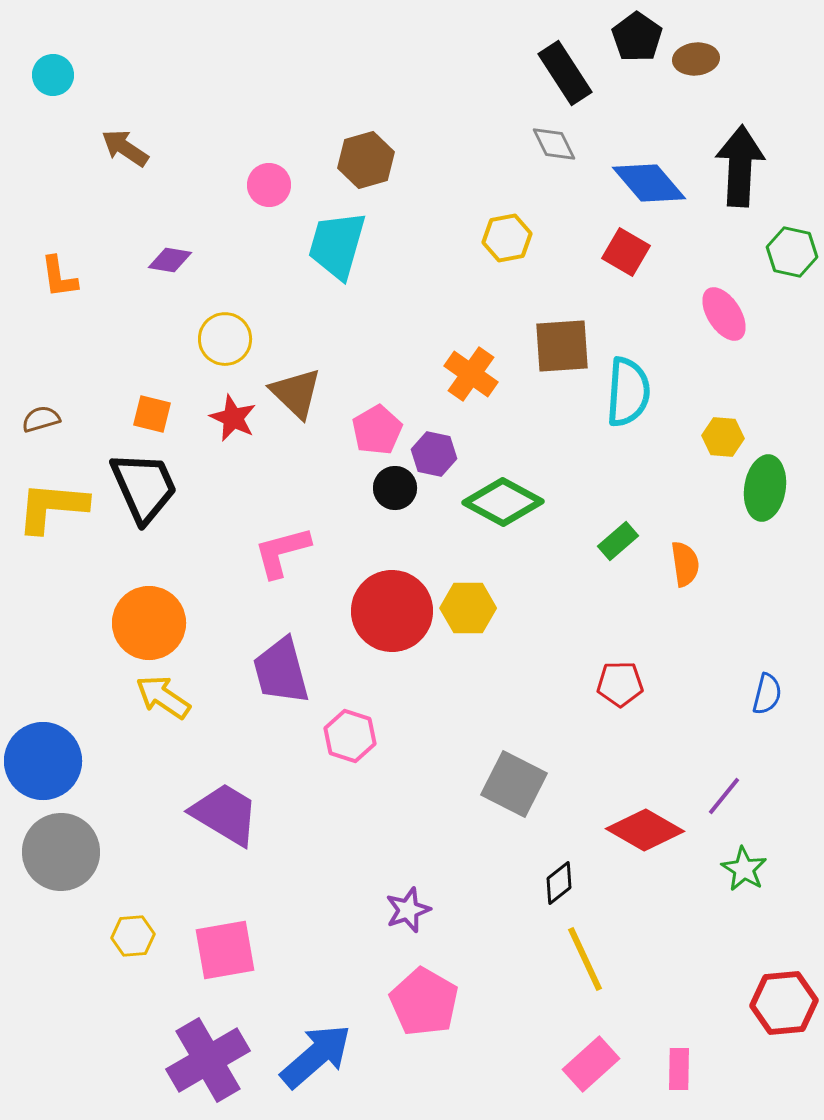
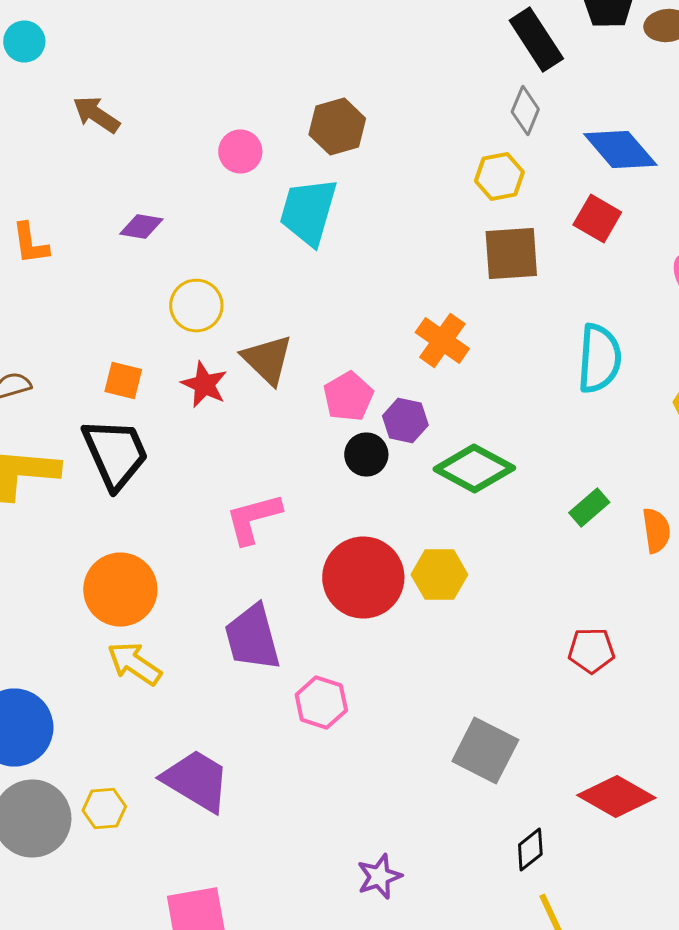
gray diamond: (554, 144) -> (525, 110), turned 48
yellow hexagon: (507, 238) -> (499, 176), moved
brown square: (562, 346) -> (511, 254), moved
yellow hexagon: (133, 936) -> (104, 808), moved

